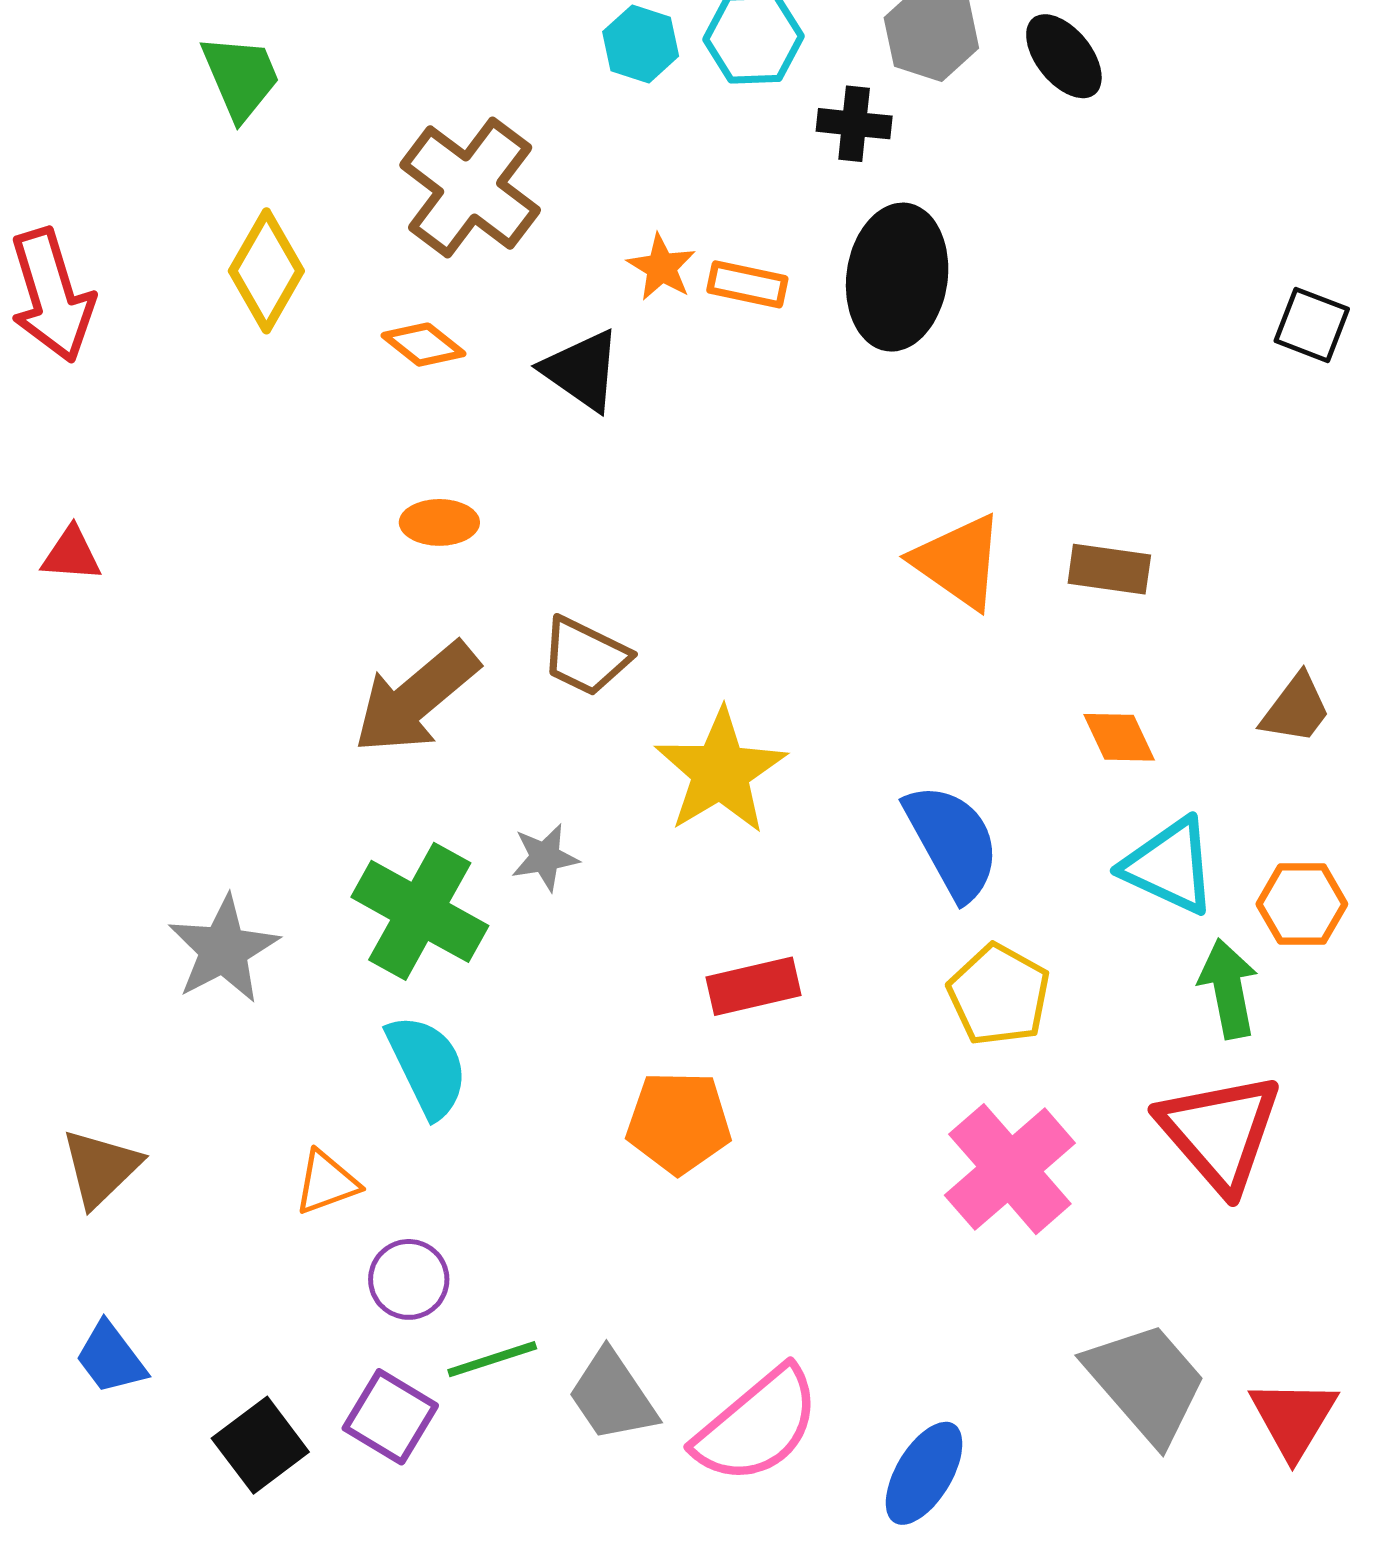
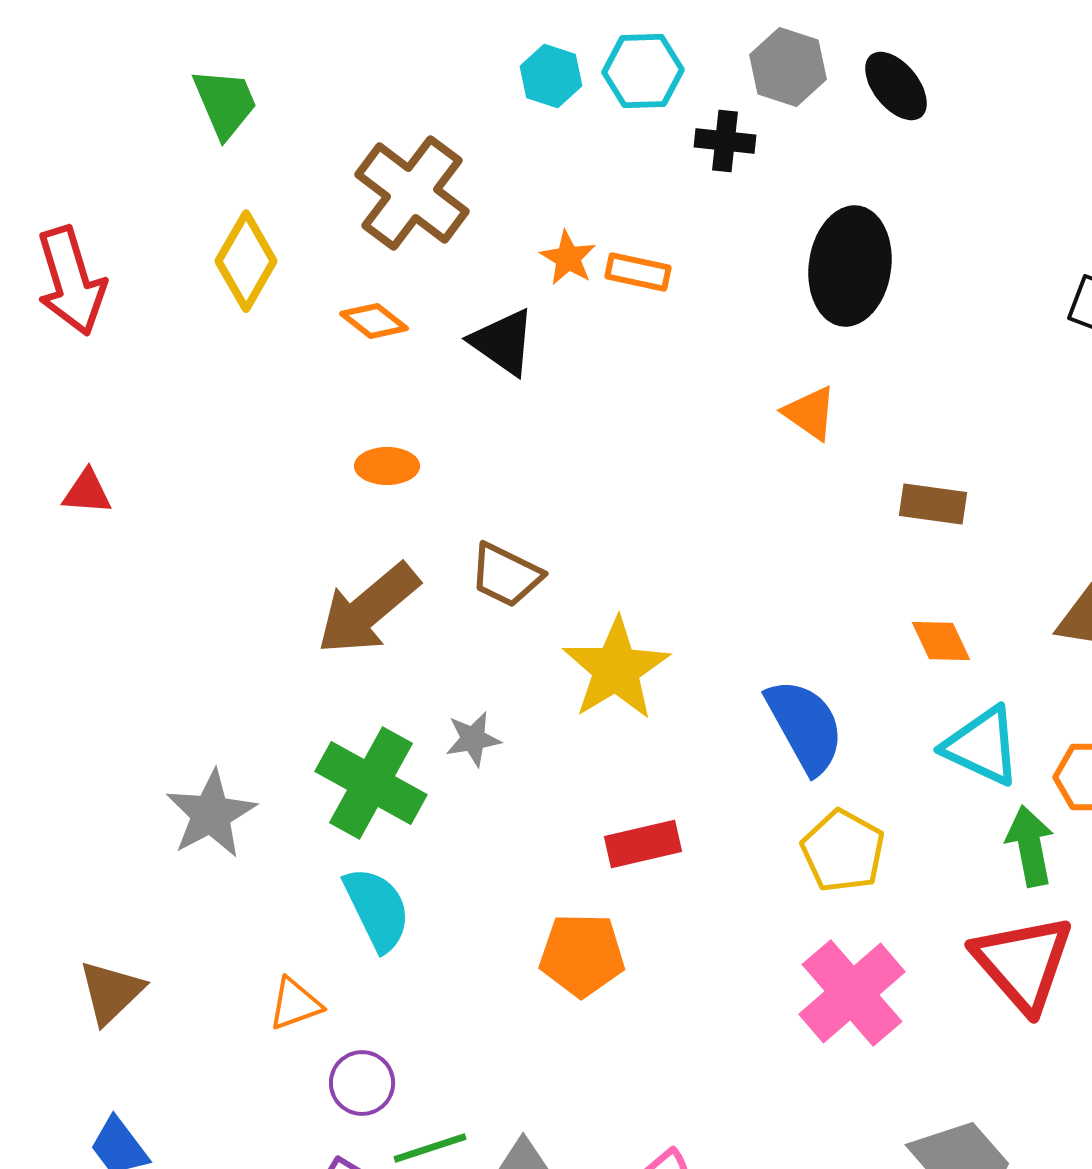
black ellipse: (897, 277) -> (850, 266), moved
orange triangle: (958, 562) -> (810, 413), moved, size x0.7

